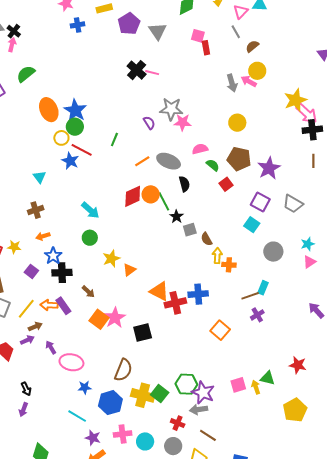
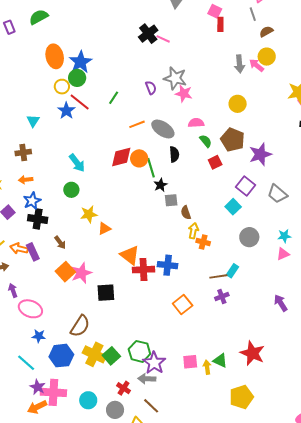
red star: (298, 365) -> (252, 353), size x1.4
pink cross: (123, 434) -> (53, 392), moved, size x1.4

